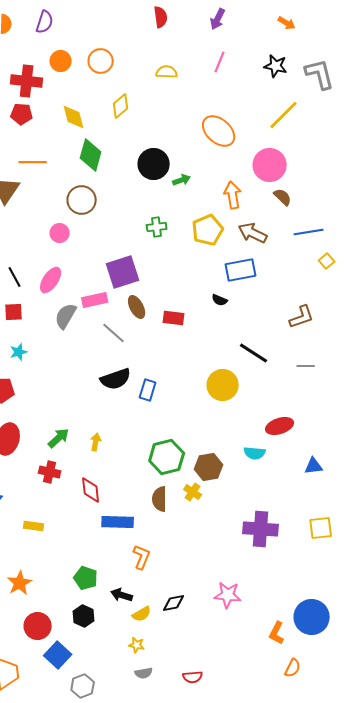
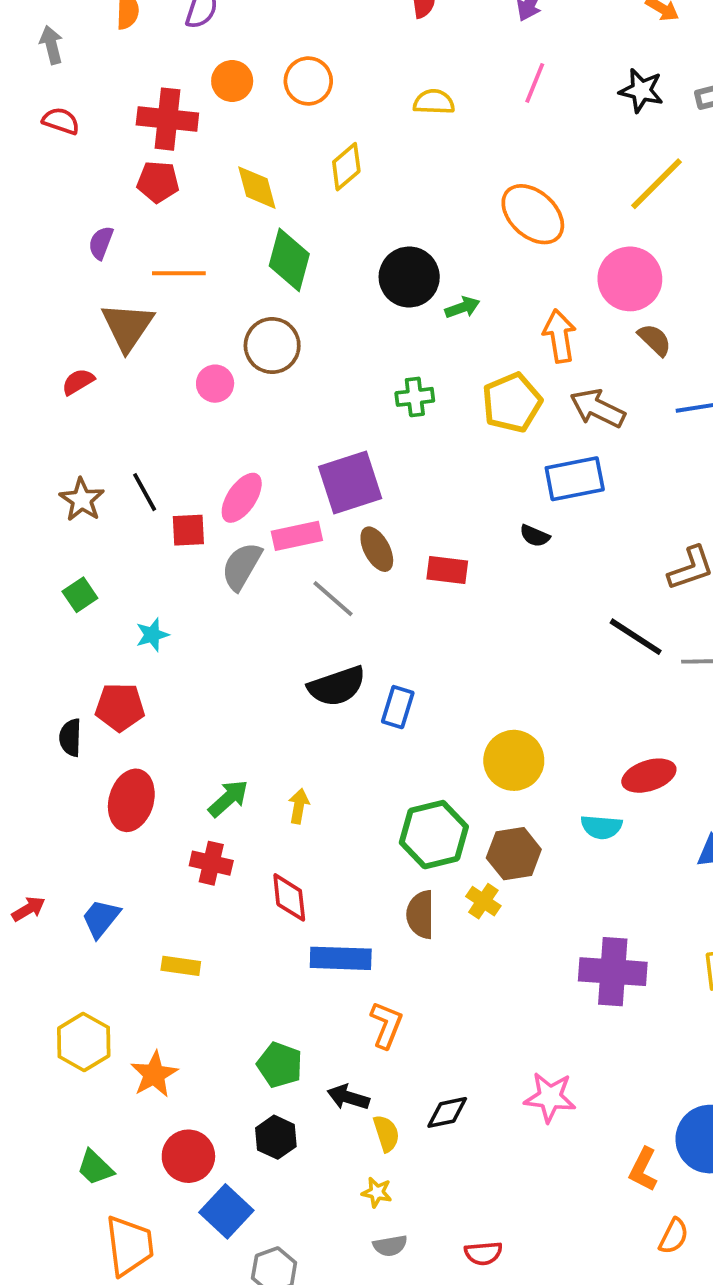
pink circle: (60, 233) -> (215, 384), moved
pink ellipse: (51, 280) -> (242, 498), moved
red square: (14, 312) -> (188, 530), moved
black line: (254, 353) -> (636, 637), moved
yellow circle: (223, 385) -> (514, 760), moved
yellow semicircle: (142, 614) -> (386, 1133), turned -78

